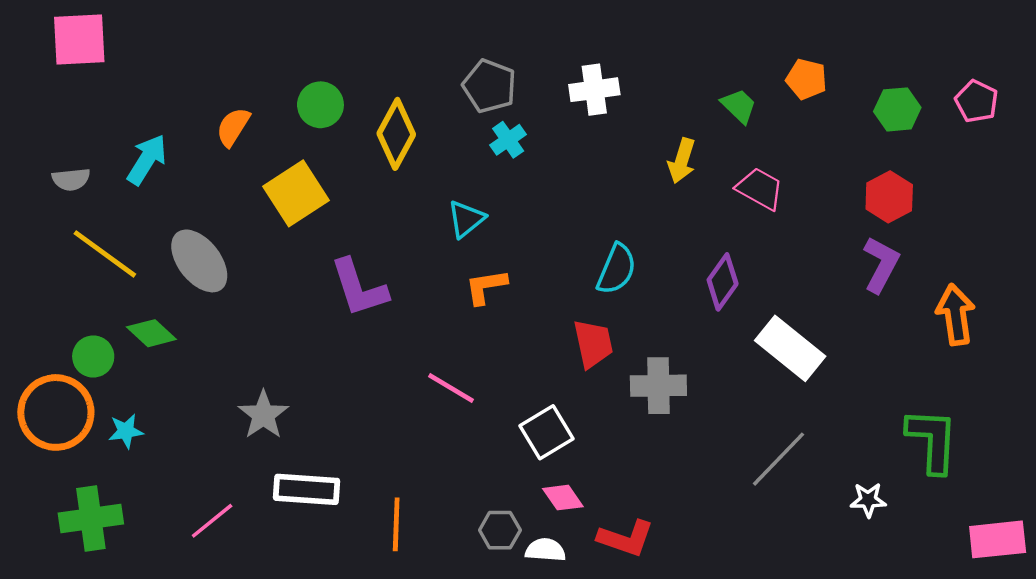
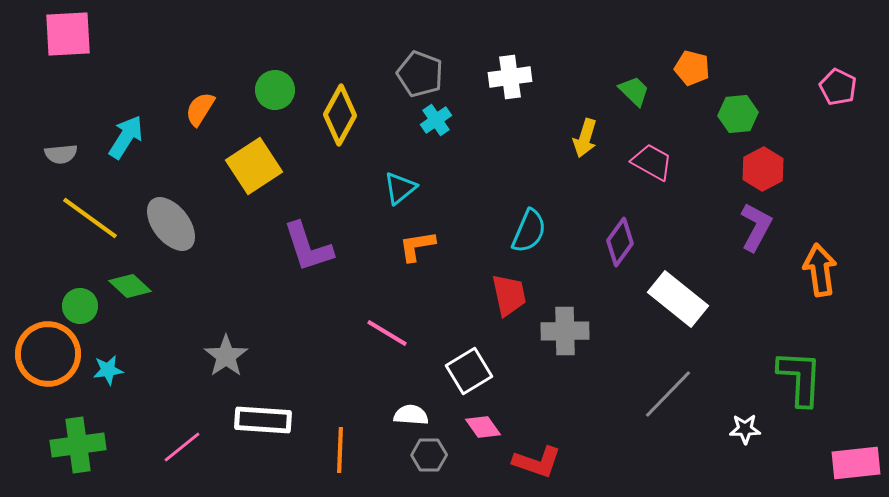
green hexagon: (897, 109) -> (738, 114), moved
white semicircle: (545, 550) -> (411, 415), moved

